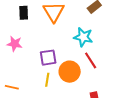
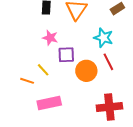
pink star: (15, 44) -> (50, 38), moved
yellow line: (47, 80) -> (43, 70), moved, turned -56

